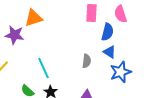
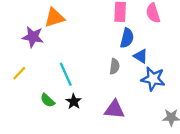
blue semicircle: (108, 32) -> (127, 38), moved
blue star: (121, 72) -> (153, 79), turned 30

